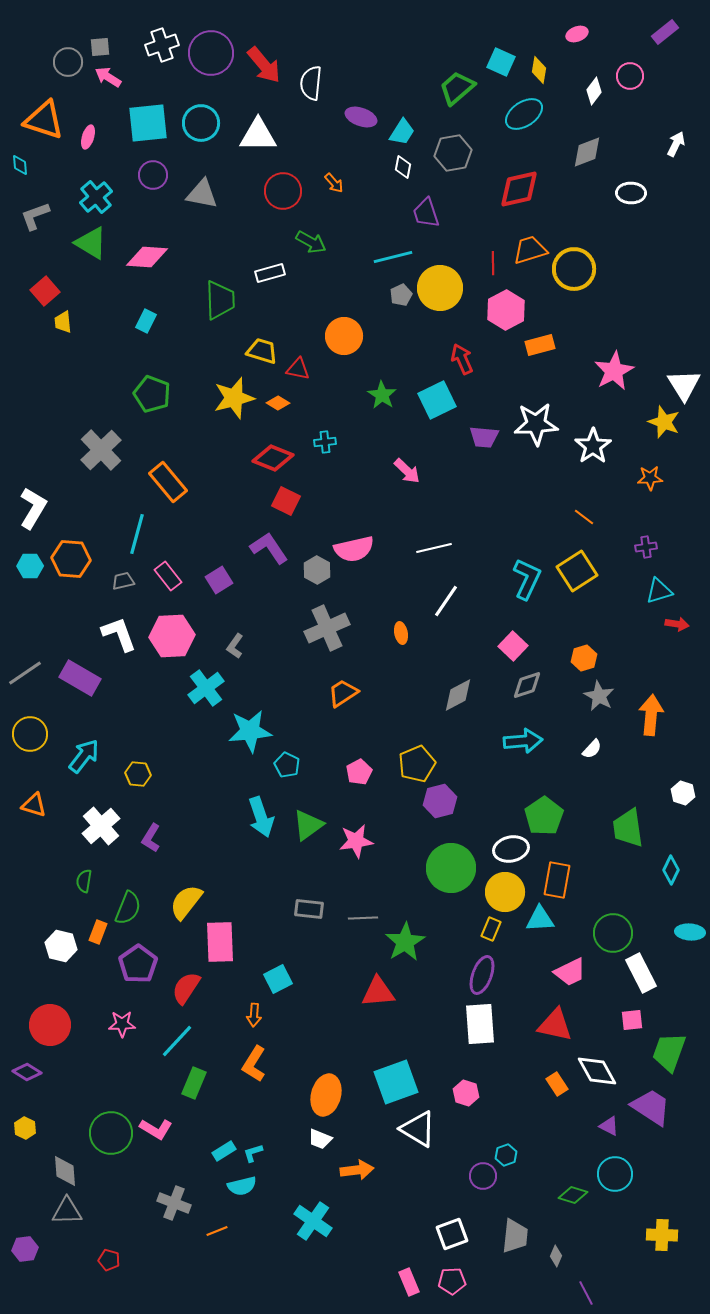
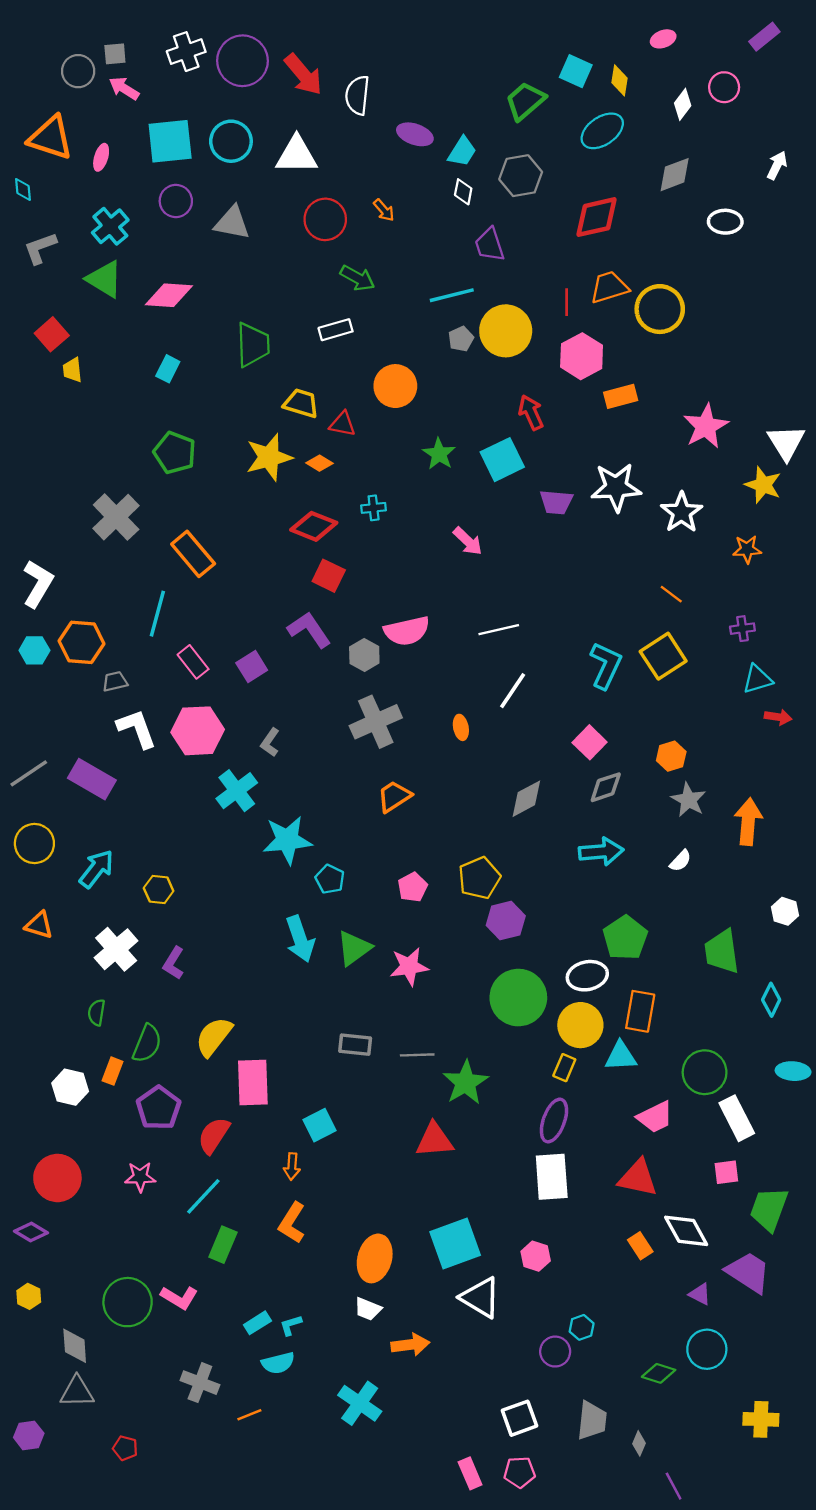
white rectangle: (270, 273) -> (336, 330), moved
gray trapezoid: (123, 581) -> (115, 681), moved

